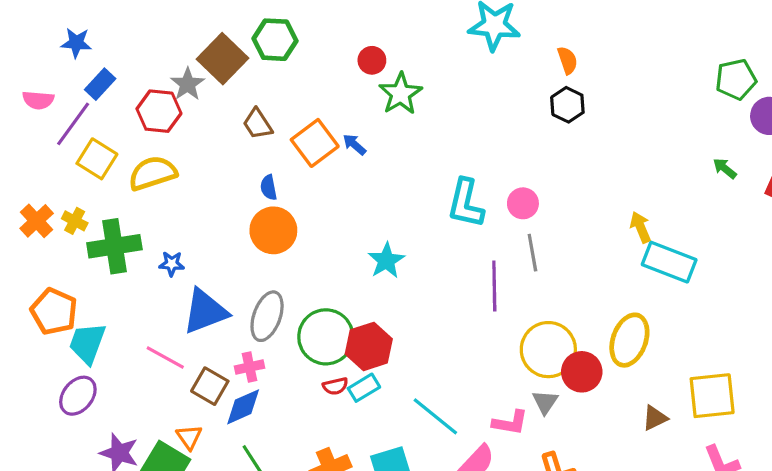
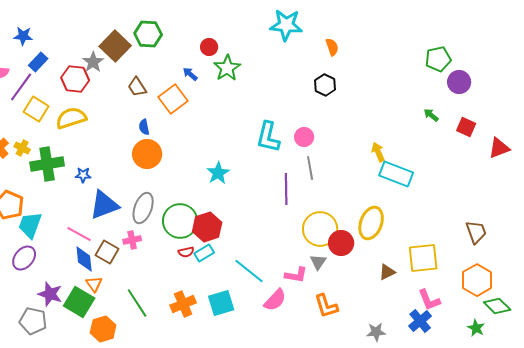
black hexagon: (567, 105) -> (325, 85), moved
blue arrow: (354, 145) -> (190, 74), moved
blue diamond: (243, 407) -> (84, 259), moved, turned -72

